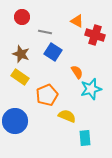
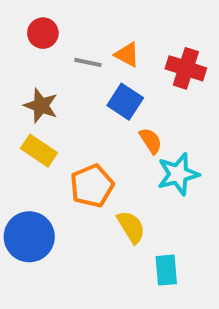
orange triangle: (77, 21) -> (127, 55), moved
blue square: (53, 52) -> (125, 102), moved
yellow semicircle: (67, 116) -> (131, 227), turned 36

